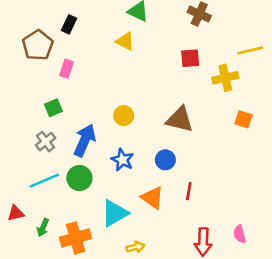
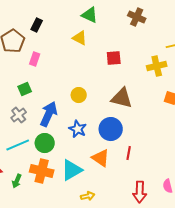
red square: (190, 58) -> (114, 58), moved
blue circle: (165, 160) -> (111, 129), size x1.5
orange cross: (76, 238) -> (42, 171), moved, turned 30

